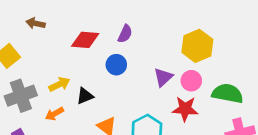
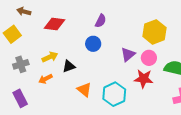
brown arrow: (36, 23) -> (24, 11), moved
red diamond: (85, 40) -> (55, 24), moved
gray cross: (21, 96) -> (21, 64), size x0.7

